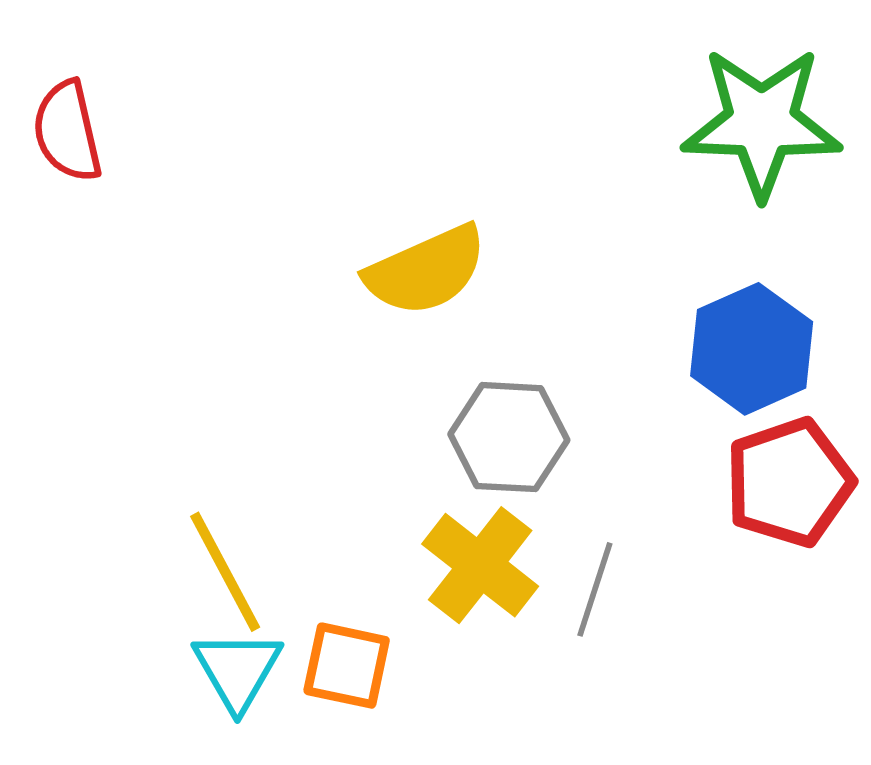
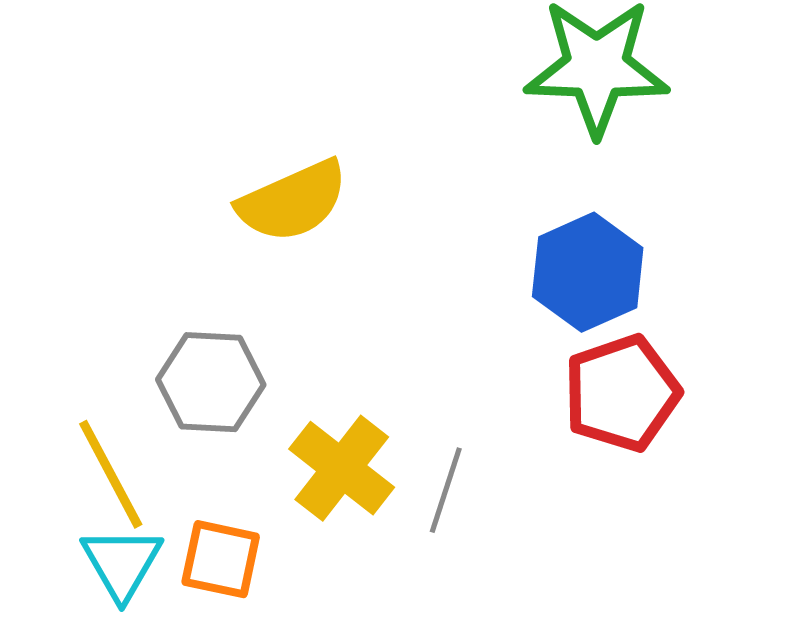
gray hexagon: (509, 437) -> (211, 382), moved

